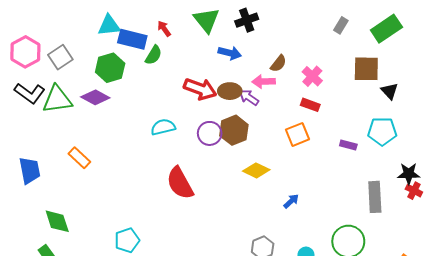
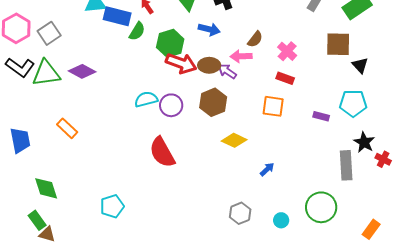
green hexagon: (110, 68) -> (170, 43), moved
purple circle: (210, 133) -> (171, 105), moved
orange square: (297, 134) -> (273, 106), turned 30
black star: (409, 174) -> (364, 142), moved, turned 30

